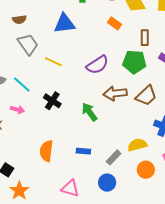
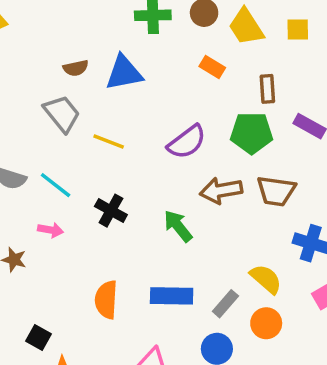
brown semicircle: (19, 20) -> (76, 68), moved
brown trapezoid: (146, 96) -> (276, 191), turned 55
yellow semicircle: (137, 145) -> (266, 279), turned 60
blue rectangle: (83, 151) -> (172, 296), size x1.6
orange circle: (146, 170) -> (266, 323), moved

